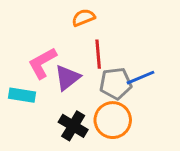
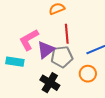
gray pentagon: (116, 83) -> (62, 57), moved
orange circle: (113, 120) -> (88, 74), moved, size x0.7

